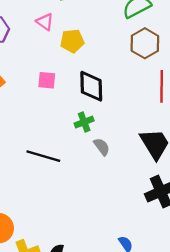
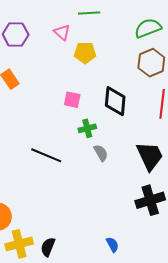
pink square: (47, 80) -> (72, 100), moved
black diamond: (91, 86) -> (115, 101), moved

